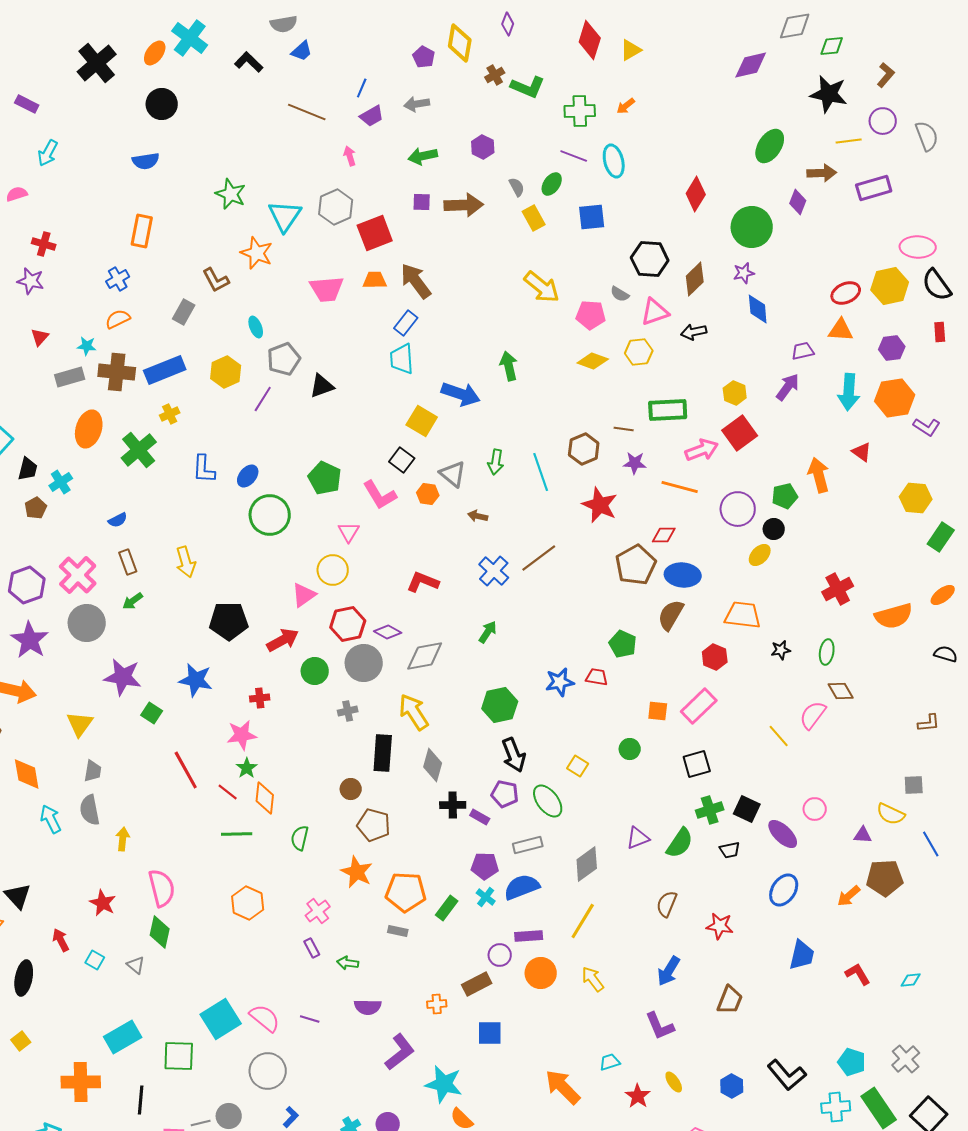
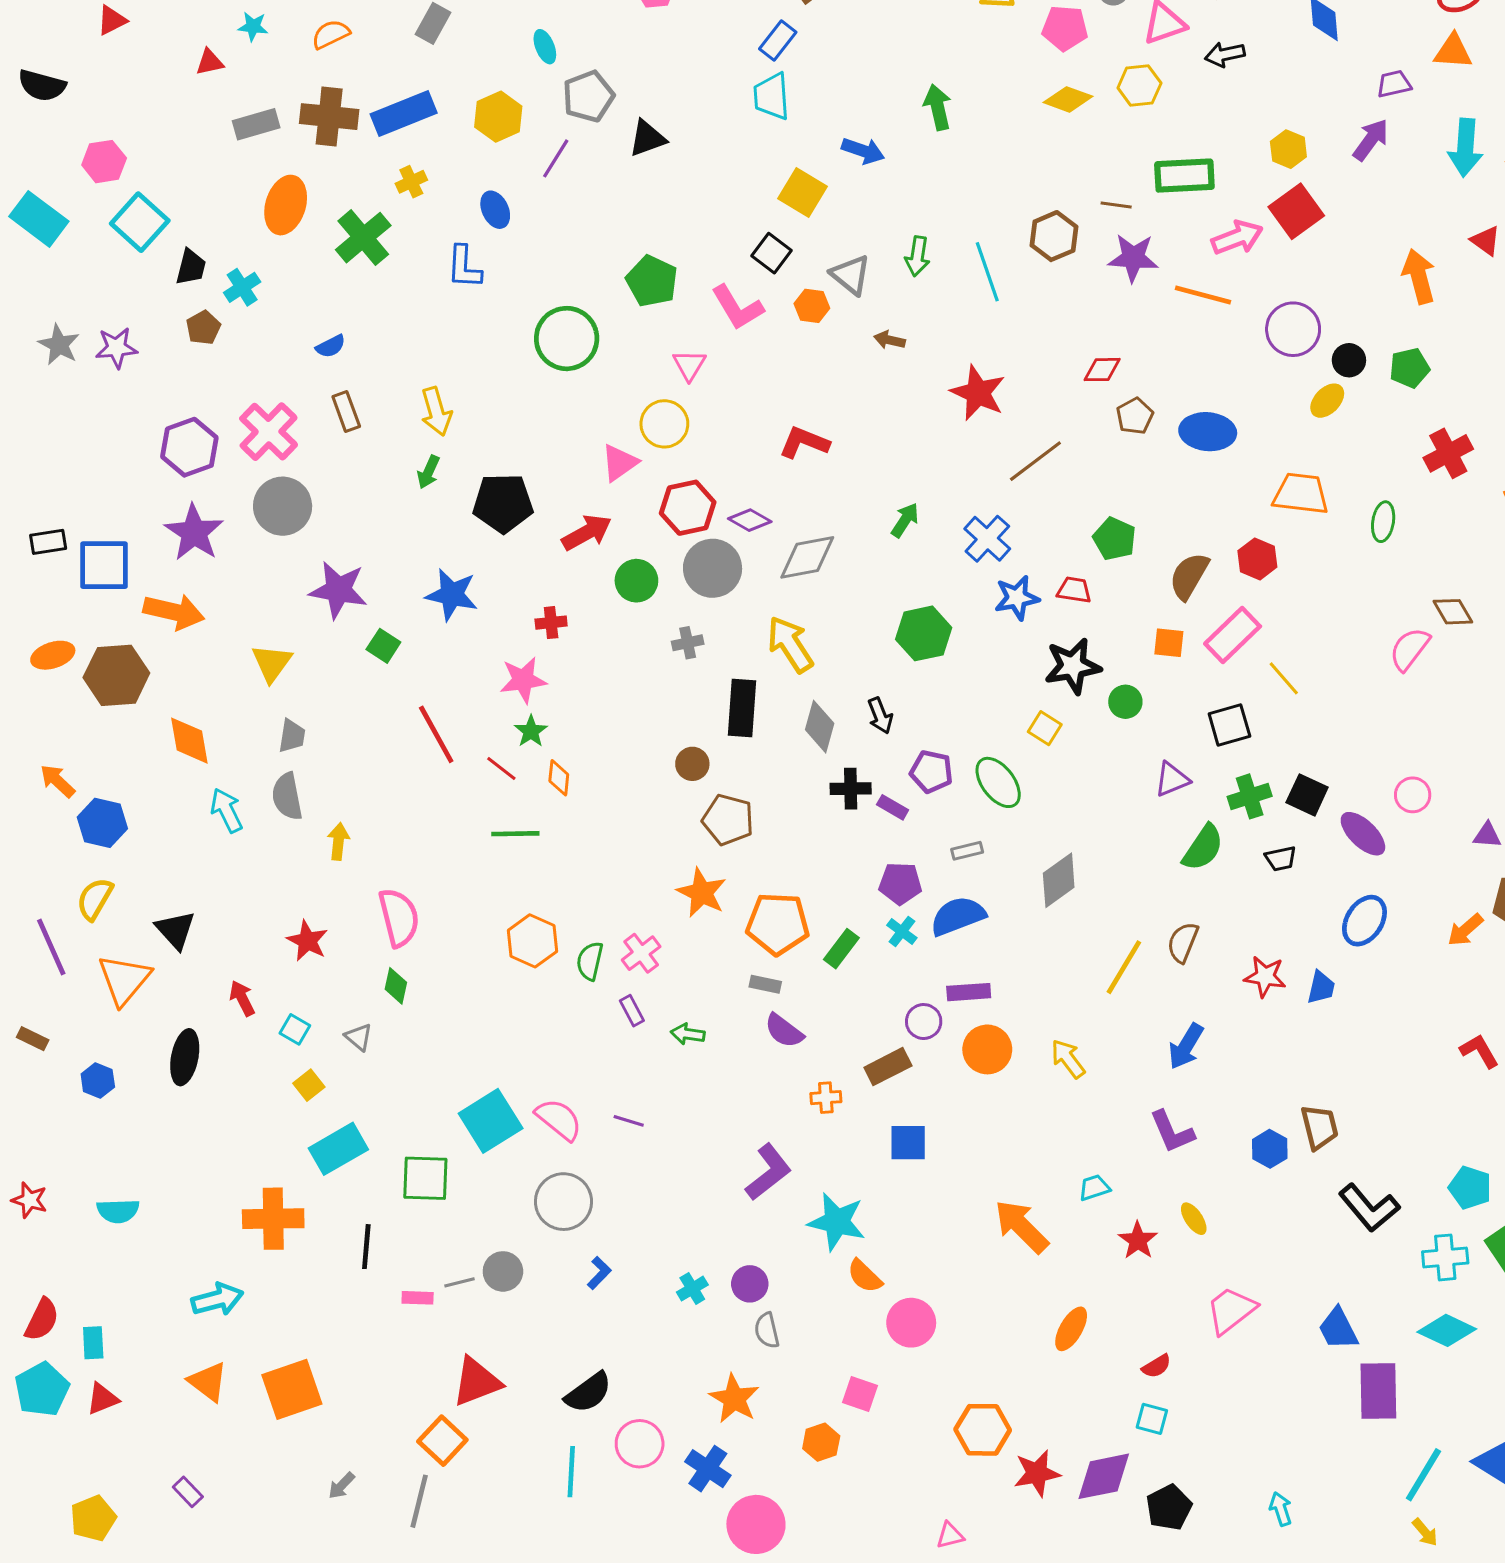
red triangle: (40, 337) -> (210, 62), turned 36
cyan star: (87, 346) -> (253, 26), moved
blue arrow: (461, 394) -> (863, 151), size x0.7
purple star: (635, 463) -> (1133, 258), size x1.4
blue ellipse: (248, 476) -> (495, 210), moved, turned -65
green pentagon: (785, 496) -> (1409, 368), moved
red star: (600, 505) -> (978, 393), moved
red diamond: (664, 535) -> (1102, 370), moved
brown line: (539, 558) -> (1035, 461), moved
brown pentagon: (636, 565) -> (1135, 416), size x0.6
blue cross: (494, 571) -> (987, 539), moved
green arrow: (133, 601) -> (428, 472), moved, turned -30
brown semicircle: (671, 615) -> (1189, 576), moved
black star: (781, 650) -> (1073, 666), moved, size x1.8
green ellipse: (827, 652) -> (1383, 522), moved
yellow line: (779, 736) -> (1284, 678), moved
black arrow: (514, 755) -> (880, 716), moved, size x0.7
orange diamond: (265, 798) -> (559, 778), size x0.7
green semicircle: (300, 838) -> (590, 961), moved
purple triangle: (638, 838) -> (1172, 779), moved
gray rectangle: (528, 845) -> (967, 851), size x0.7
yellow line: (583, 921) -> (1124, 967), moved
green diamond: (160, 932) -> (396, 986), size x0.7
blue trapezoid: (802, 955) -> (1321, 987), moved, size x0.7
brown trapezoid: (730, 1000) -> (1319, 1127), moved, turned -36
purple semicircle: (368, 1007) -> (784, 1031), moved, turned 36
yellow square: (21, 1041) -> (309, 1085), moved
blue hexagon: (732, 1086) -> (1270, 1149), moved

